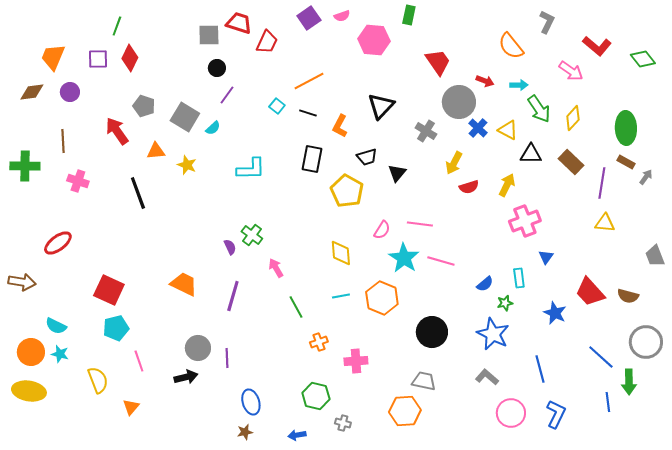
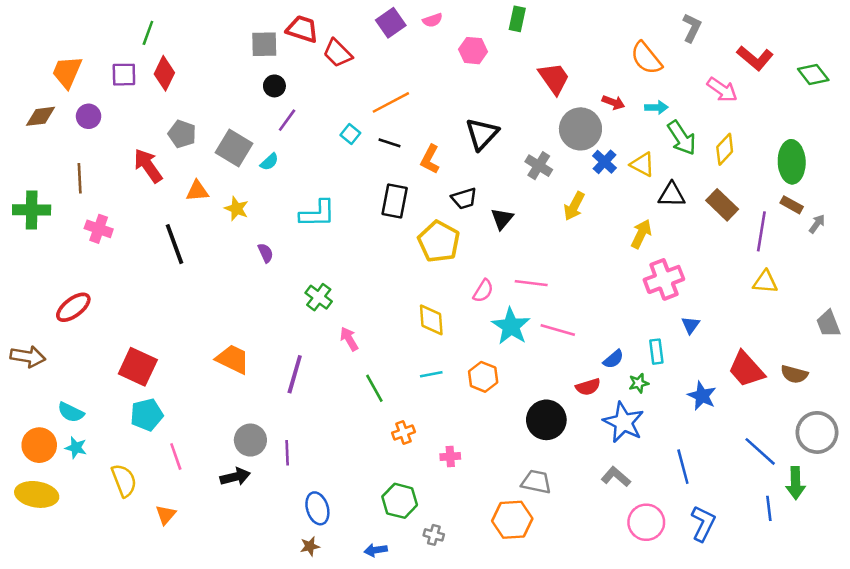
pink hexagon: (374, 40) -> (473, 51), size x0.7
red trapezoid: (267, 42) -> (338, 53), turned 110
red semicircle: (469, 187) -> (588, 387), moved
purple semicircle: (230, 247) -> (266, 253), moved
orange hexagon: (382, 298) -> (483, 377), size x0.7
pink cross: (356, 361) -> (450, 456), size x0.7

